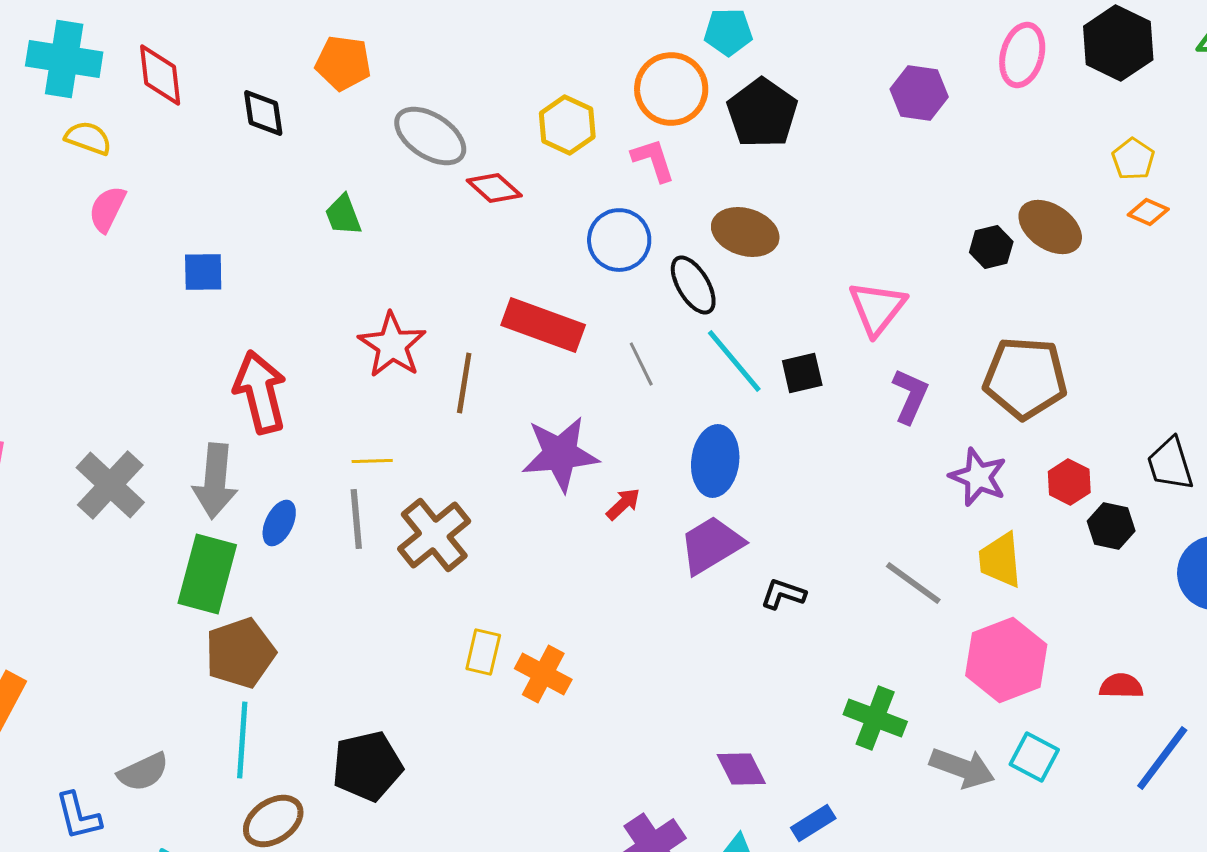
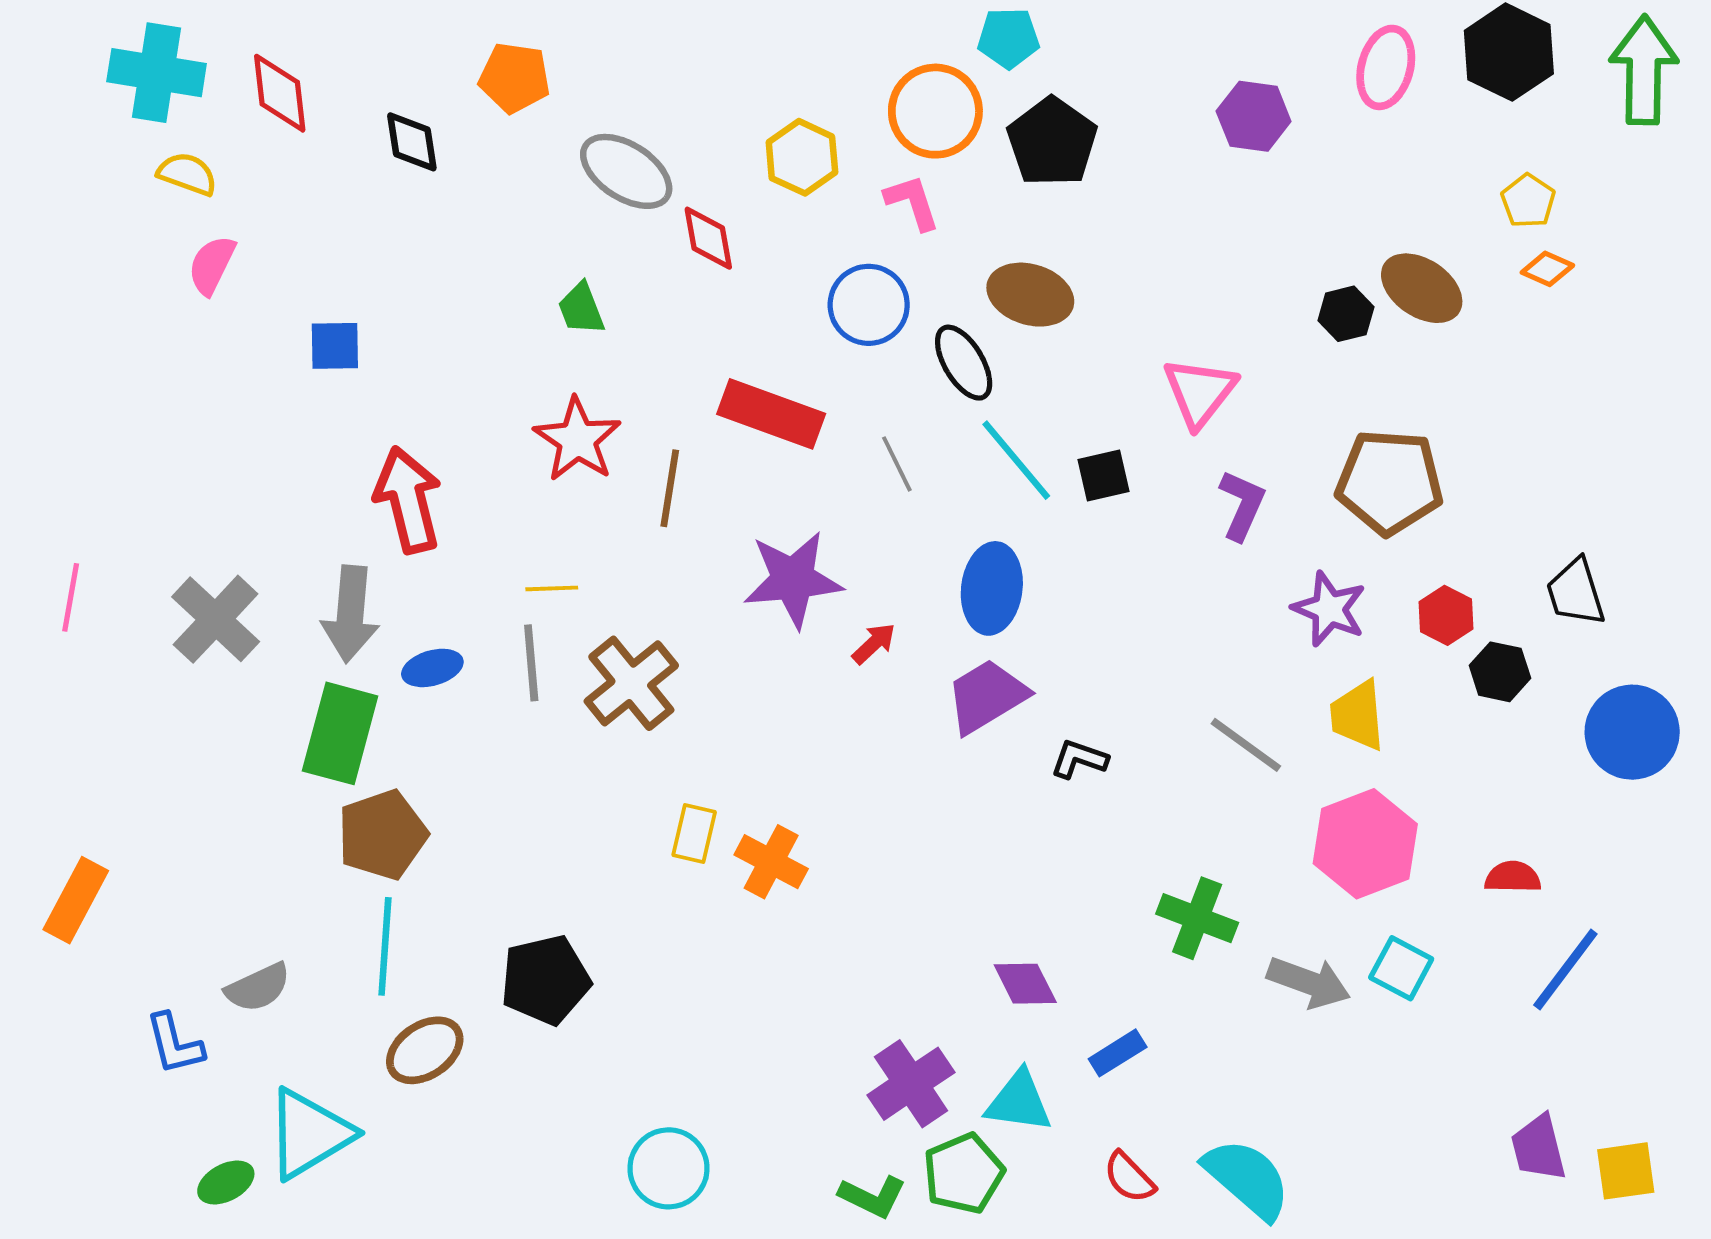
red diamond: (494, 188) -> (708, 238), turned 38
green trapezoid: (343, 215) -> (581, 309), moved
blue ellipse: (279, 523) -> (432, 668), turned 48

